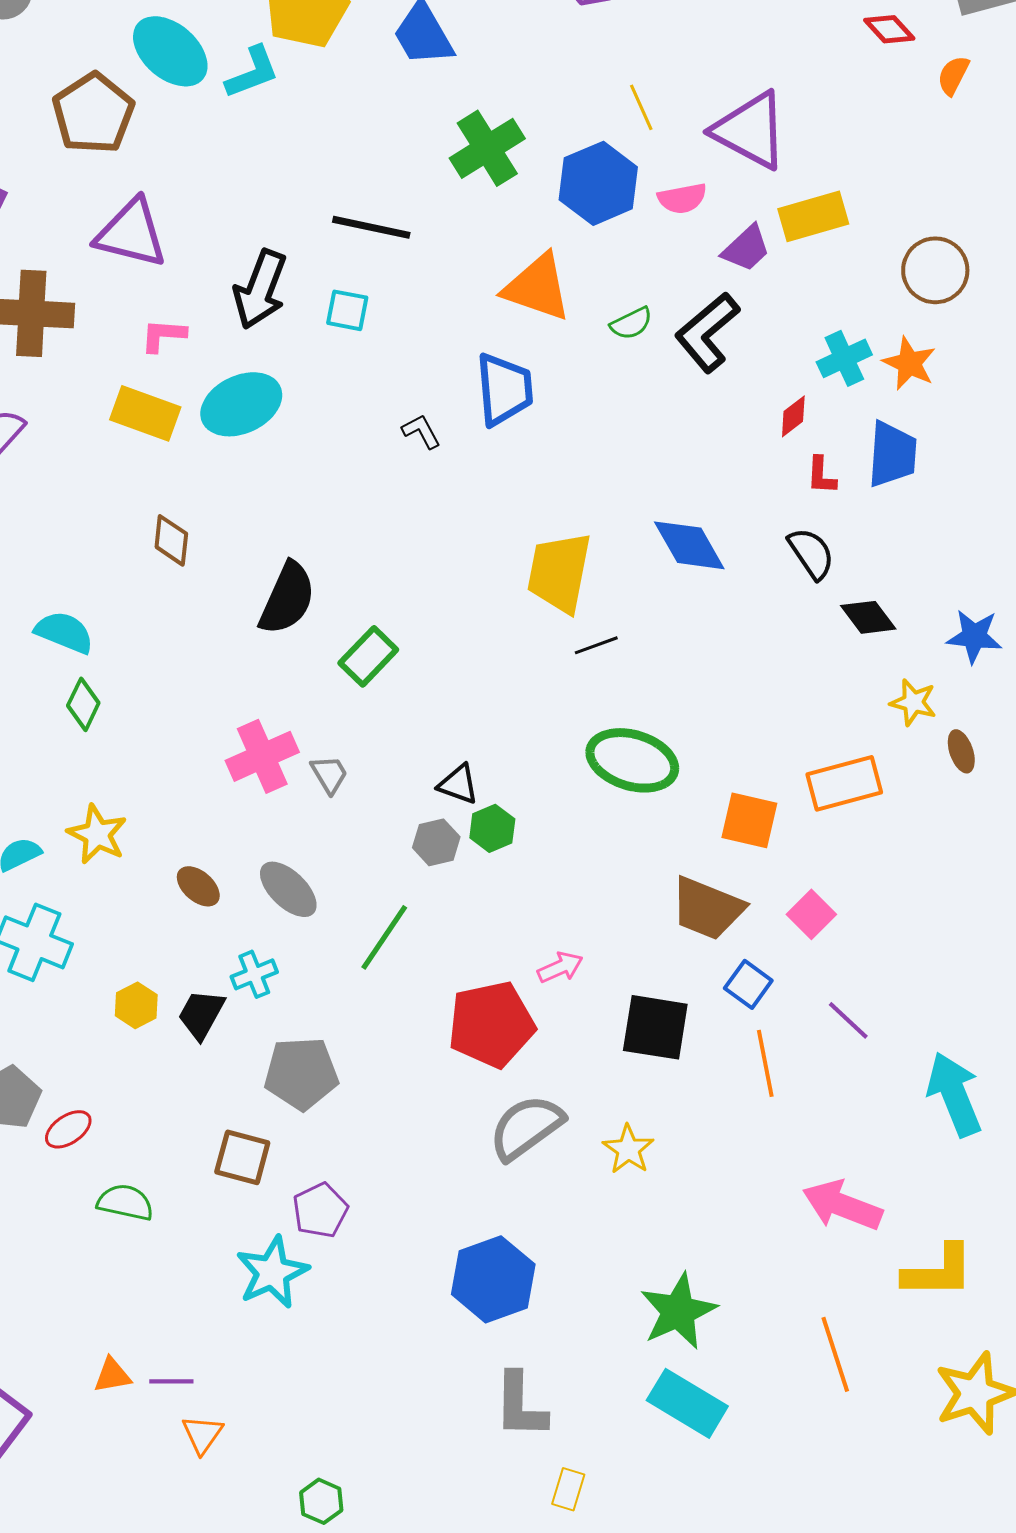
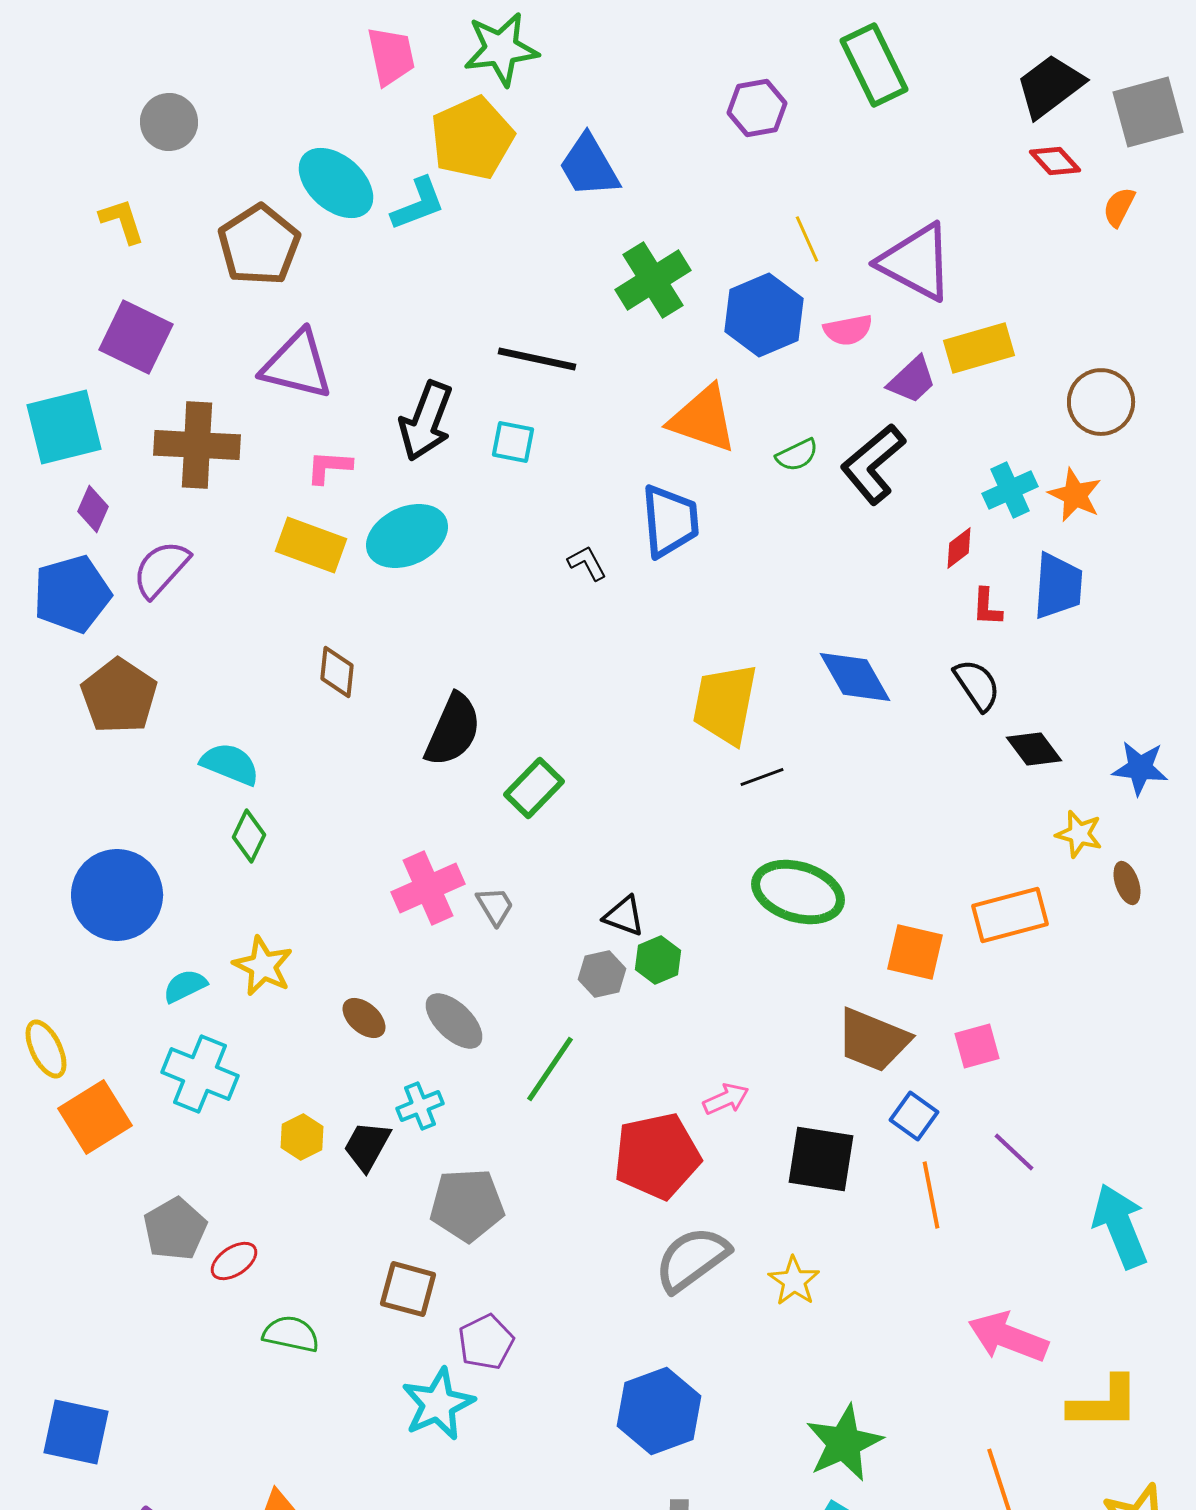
pink square: (811, 914) -> (977, 1046), turned 30

